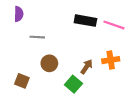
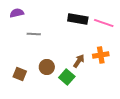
purple semicircle: (19, 14) -> (17, 13), turned -104
brown circle: (49, 63) -> (47, 67), moved

